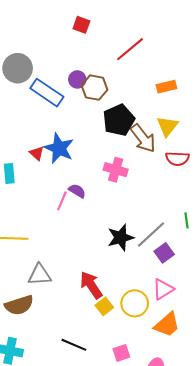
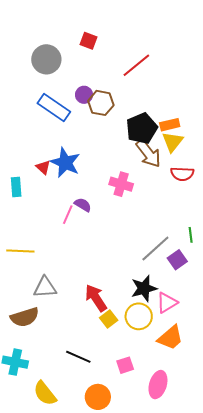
gray circle: (18, 68) -> (46, 59), moved
orange rectangle: (166, 87) -> (170, 125), moved
black pentagon: (119, 120) -> (142, 128), moved
black star: (121, 238) -> (144, 288), moved
purple square: (164, 253) -> (177, 260), moved

